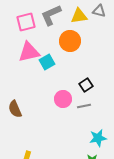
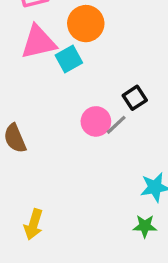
orange circle: (70, 41) -> (86, 24), moved
gray line: (84, 106) -> (116, 125), moved, turned -32

